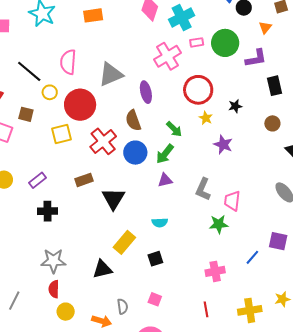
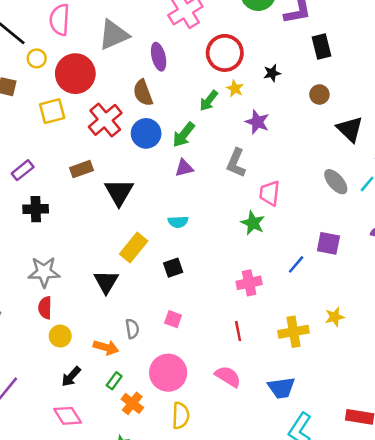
green arrow: (174, 129) -> (209, 101), moved, turned 84
gray L-shape: (203, 189) -> (236, 163), moved
green star: (219, 224) -> (253, 223), turned 30
black triangle: (102, 269) -> (106, 282), turned -45

